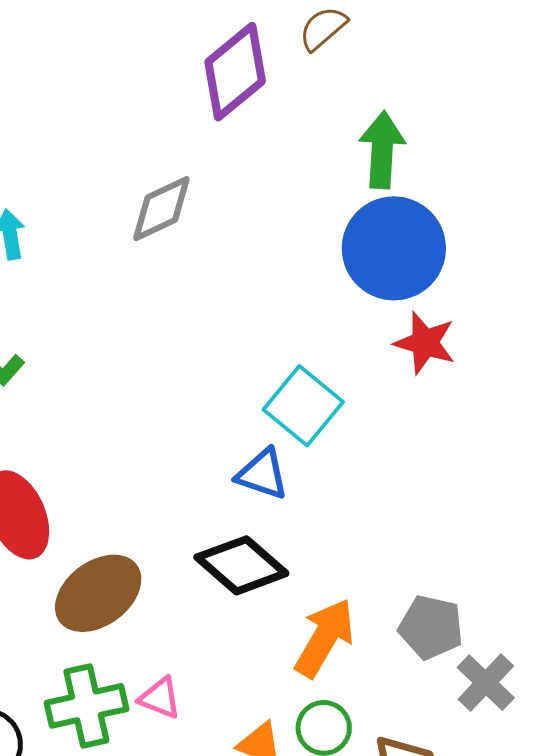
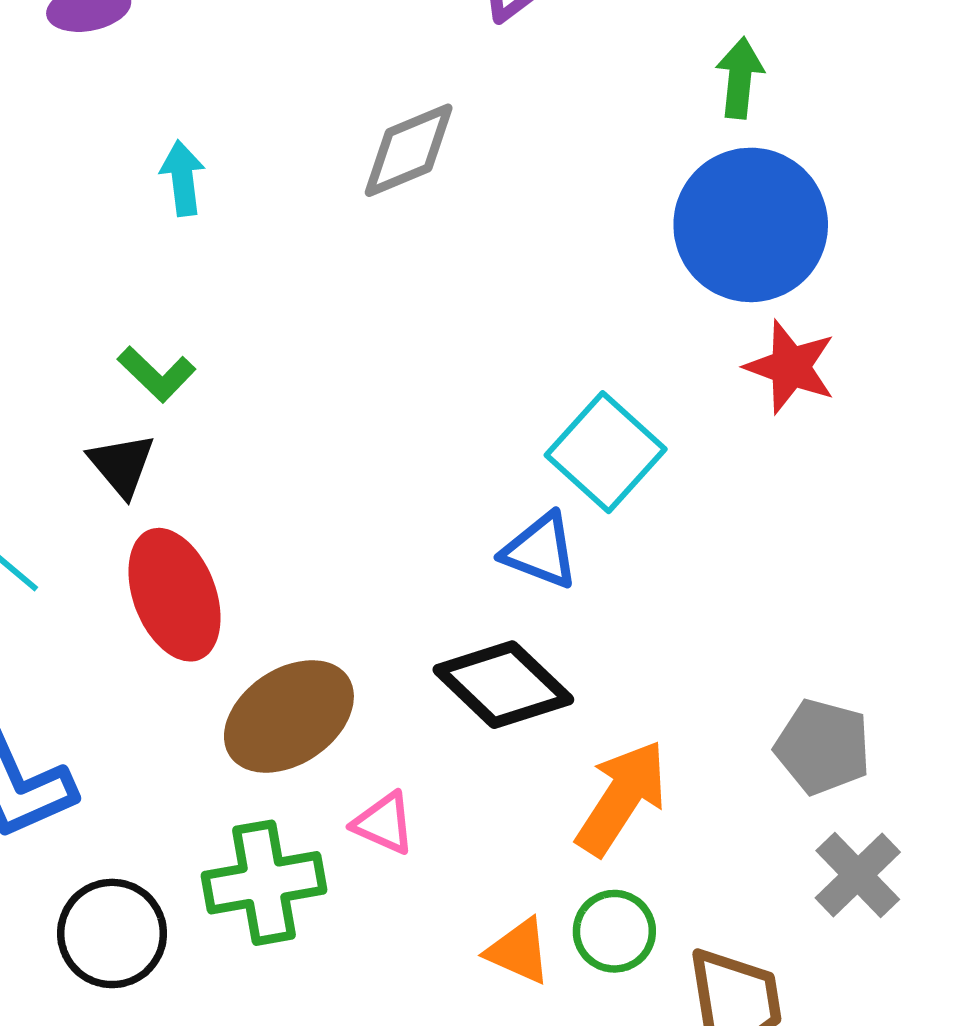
green arrow: (382, 150) -> (740, 78), size x0.7
gray pentagon: (431, 627) -> (823, 747), moved
pink triangle: (160, 698) -> (384, 823), moved

